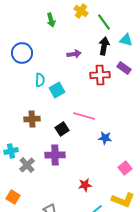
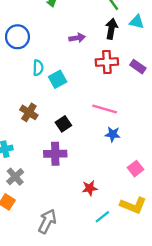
purple rectangle: (124, 68) -> (138, 67), moved
pink line: (84, 116) -> (105, 109), moved
brown cross: (32, 119) -> (29, 112), turned 35
gray cross: (27, 165) -> (15, 177), moved

